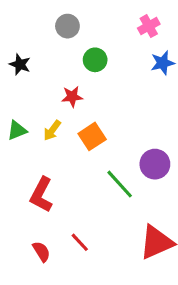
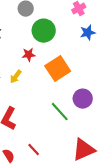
green circle: (95, 60) -> (44, 31), size x1.5
orange square: (92, 136) -> (58, 69), moved, size x1.4

